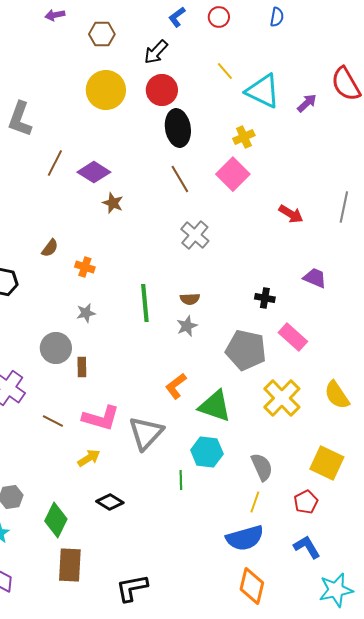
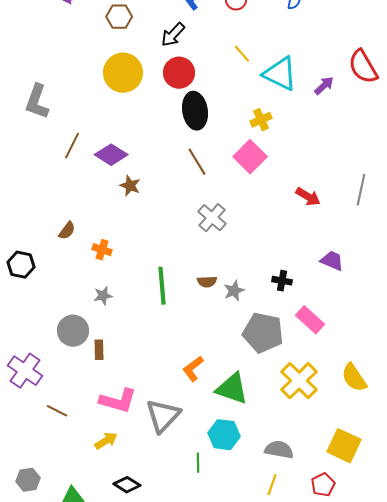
gray star: (187, 326) -> (234, 291), moved
brown line: (53, 421) -> (57, 411), moved
gray semicircle: (262, 467) -> (279, 450), turned -56

